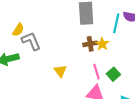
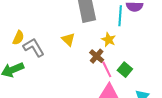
brown cross: (90, 44) -> (97, 56), moved, turned -32
yellow triangle: (60, 71) -> (68, 39), moved

